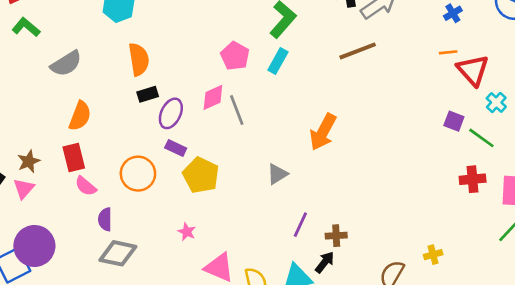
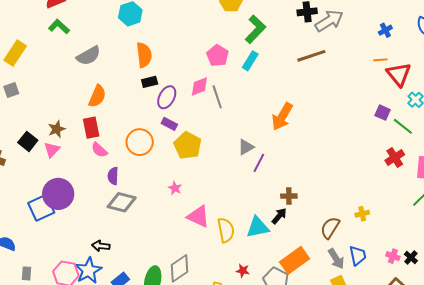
red cross: (473, 179) -> (395, 158), turned -30
purple line: (300, 225) -> (259, 163), moved

